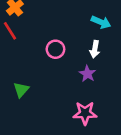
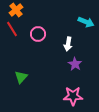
pink circle: (55, 49) -> (38, 34), moved
white arrow: (95, 49) -> (68, 44), moved

